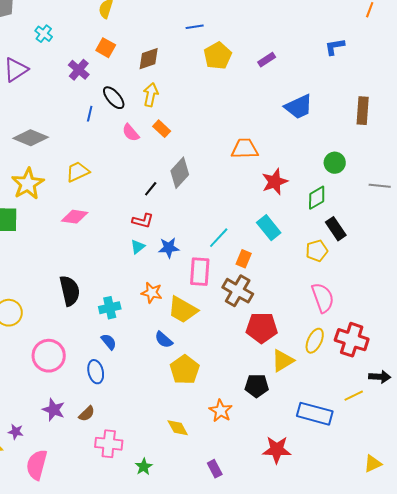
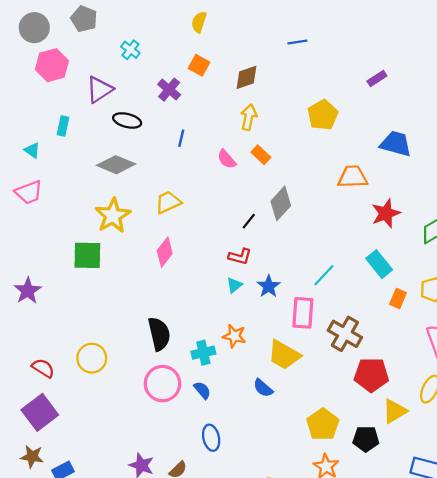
yellow pentagon: (218, 56) -> (323, 115), moved
black ellipse: (114, 98) -> (127, 120), moved, turned -35
blue trapezoid: (299, 107) -> (396, 144), moved, turned -140
pink diamond: (75, 217) -> (165, 252), turned -60
blue star: (169, 248) -> (269, 286), turned -30
orange rectangle: (244, 259) -> (398, 298), moved
orange star: (152, 293) -> (234, 336), moved
pink circle: (49, 356) -> (162, 384), moved
yellow pentagon: (185, 370) -> (323, 424), moved
blue ellipse: (96, 372) -> (211, 438), moved

